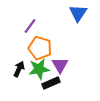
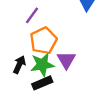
orange pentagon: (40, 48) -> (43, 41), turned 30
black rectangle: (51, 83) -> (42, 83), moved

